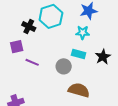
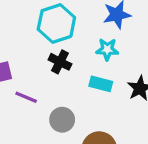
black cross: (29, 26) -> (60, 62), moved
gray circle: (64, 66) -> (62, 120), moved

